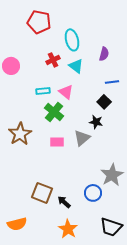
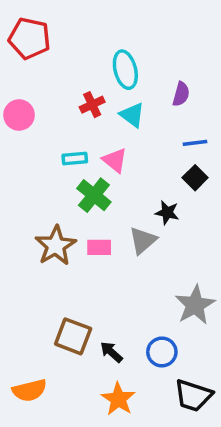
red pentagon: (39, 22) -> (29, 38), moved
black square: (104, 102) -> (195, 178), moved
brown star: (20, 134) -> (56, 246), moved
blue circle: (93, 193) -> (162, 352), moved

